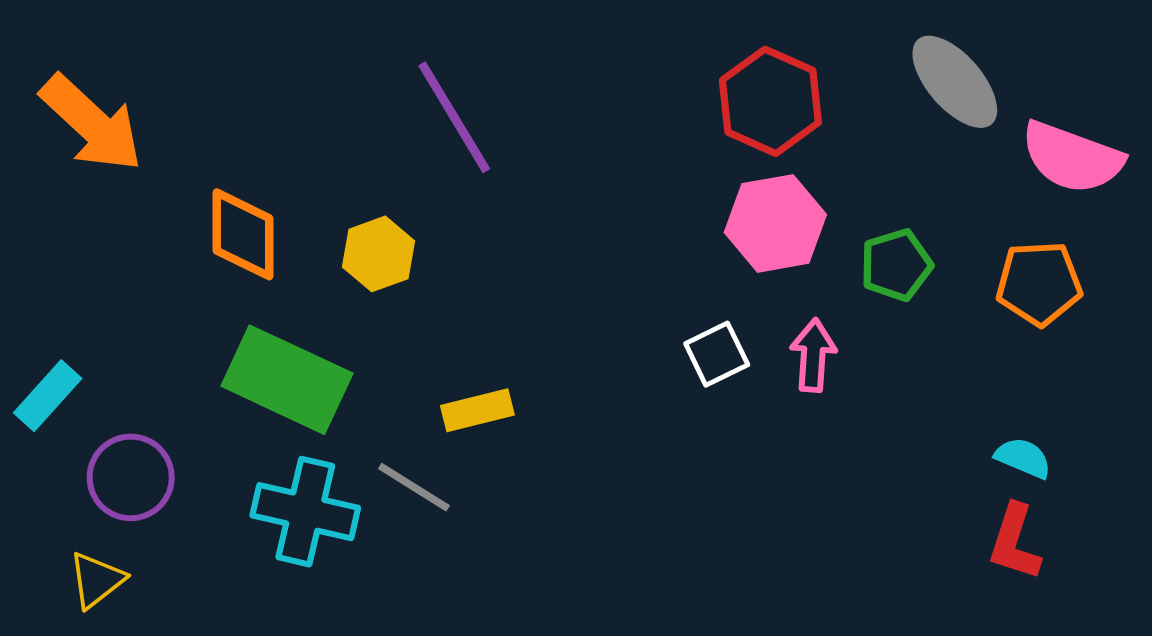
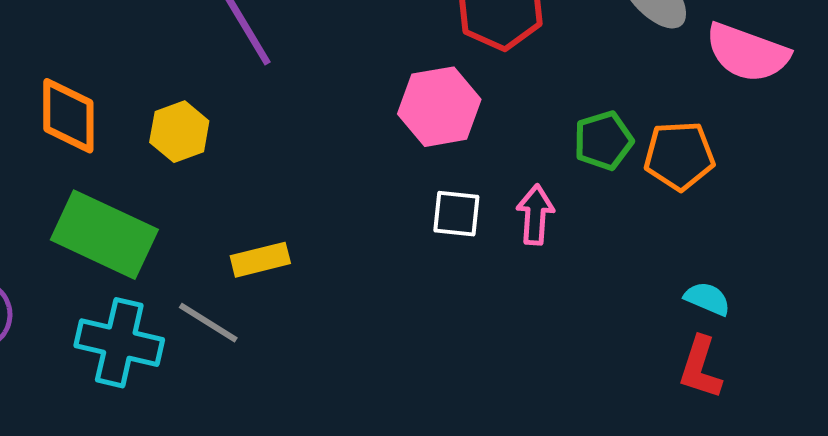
pink hexagon: (775, 223) -> (439, 107), moved
orange pentagon: (1039, 283) -> (679, 156), moved
white square: (717, 354) -> (456, 214), turned 32

